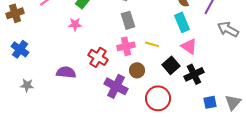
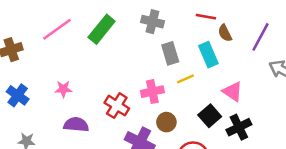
gray rectangle: (128, 20) -> (170, 53), moved
cyan rectangle: (182, 22) -> (208, 55), moved
pink star: (75, 24) -> (63, 89), moved
yellow line: (152, 44) -> (185, 79), moved, turned -40

